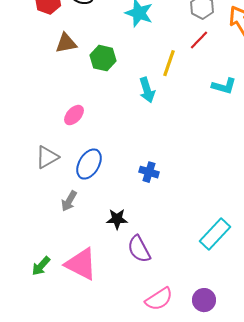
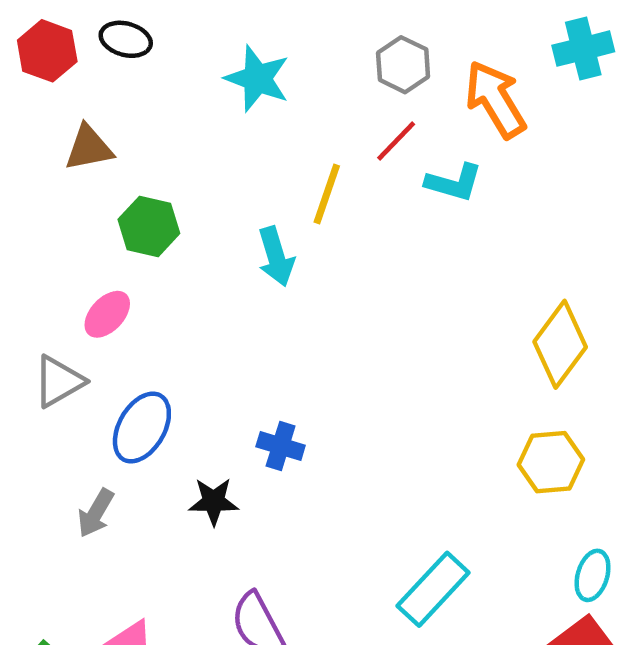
green hexagon: (103, 58) -> (149, 226), moved
cyan L-shape: (224, 86) -> (454, 183), moved
gray triangle: (47, 157) -> (59, 381), moved
black star: (117, 219) -> (214, 501), moved

